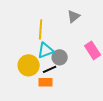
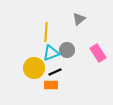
gray circle: (60, 57) -> (67, 50), moved

